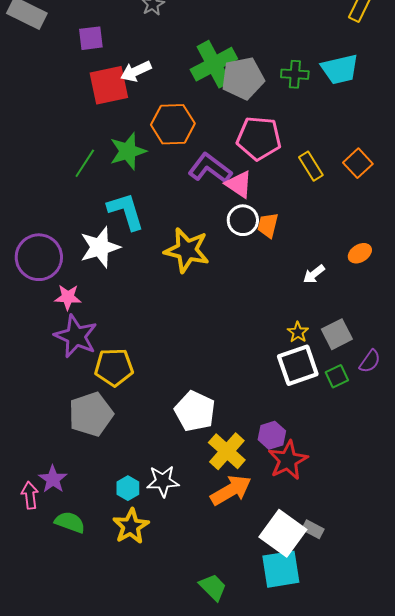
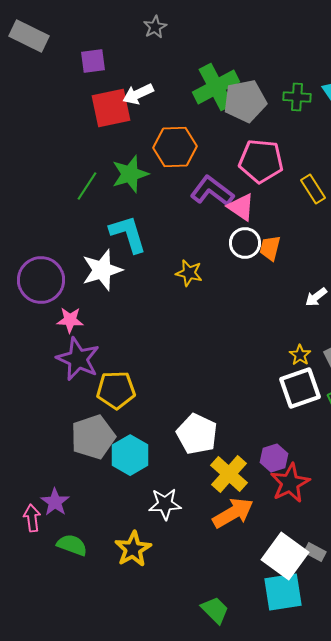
yellow star: (187, 250) -> (189, 273), size x0.6
cyan hexagon: (128, 488) -> (130, 455), moved, size x1.6

